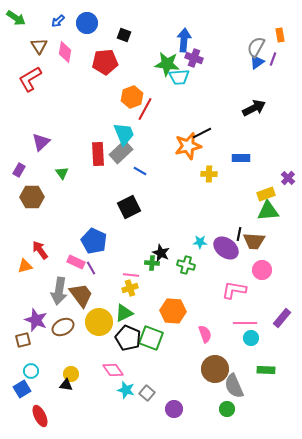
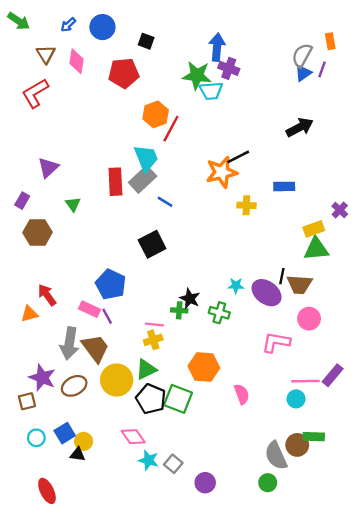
pink line: (245, 323) -> (305, 381), moved
brown circle: (215, 369) -> (297, 445), moved, size x0.7
blue square: (22, 389) -> (65, 433), moved

